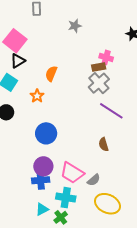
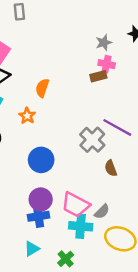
gray star: (75, 26) -> (104, 43), moved
gray cross: (99, 83) -> (92, 140), moved
cyan cross: (66, 198) -> (81, 226), moved
cyan triangle: (42, 209) -> (32, 249), moved

